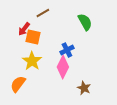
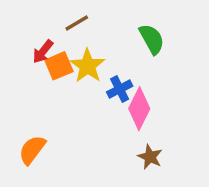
orange square: (33, 37) -> (59, 66), turned -35
yellow star: (32, 61) -> (87, 66), moved
pink diamond: (63, 67) -> (139, 109), moved

